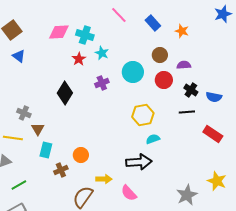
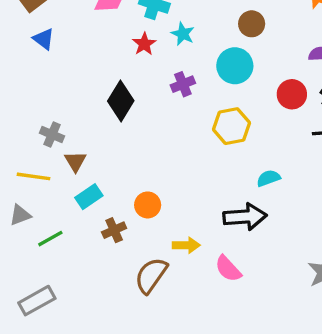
brown circle: (160, 55) -> (252, 24), moved
red circle: (164, 80) -> (292, 94), moved
yellow hexagon: (143, 115) -> (231, 126), moved
cyan rectangle: (46, 150) -> (89, 197), turned 42
green line: (19, 185) -> (50, 239), moved

